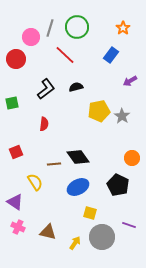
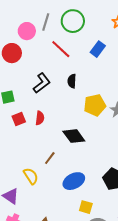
blue rectangle: (111, 55) -> (98, 49), moved
black semicircle: (76, 87) -> (72, 81), turned -72
red square: (16, 152) -> (19, 119), moved
black diamond: (78, 157) -> (74, 136), moved
brown line: (54, 164) -> (50, 158), turned -48

